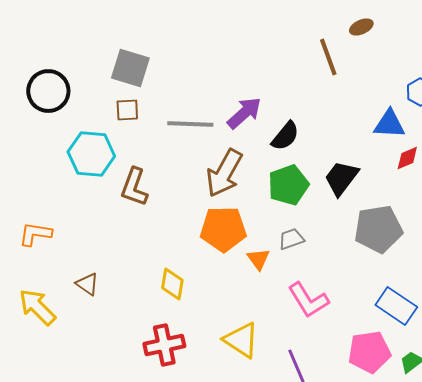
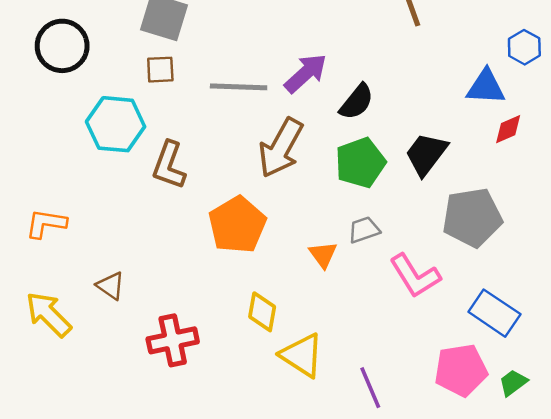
orange pentagon: (223, 229) -> (237, 225), moved, turned -30
yellow diamond: (172, 284) -> (262, 312), moved
pink L-shape: (308, 300) -> (415, 276), moved
red cross: (164, 345) -> (173, 340), moved

